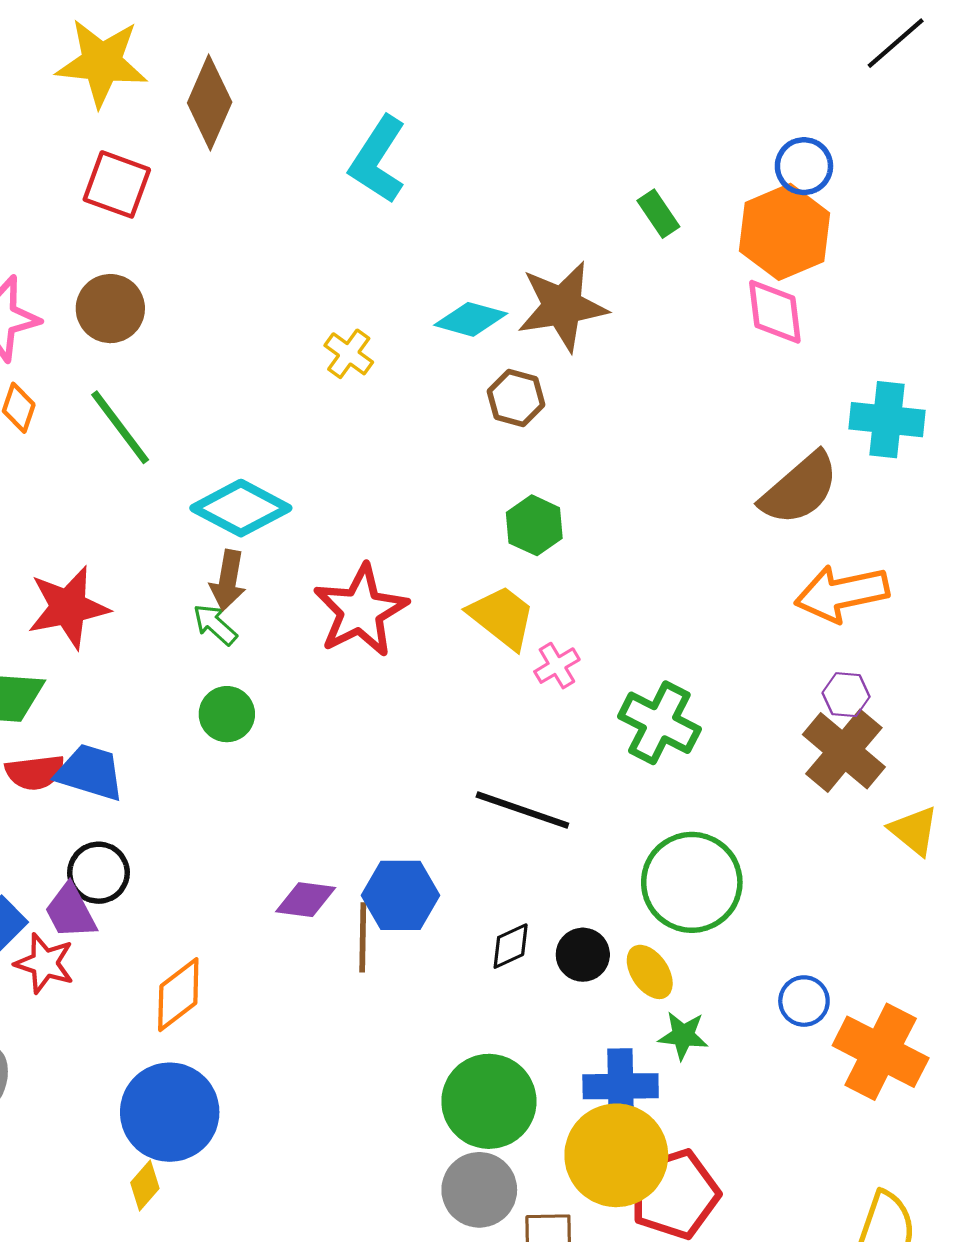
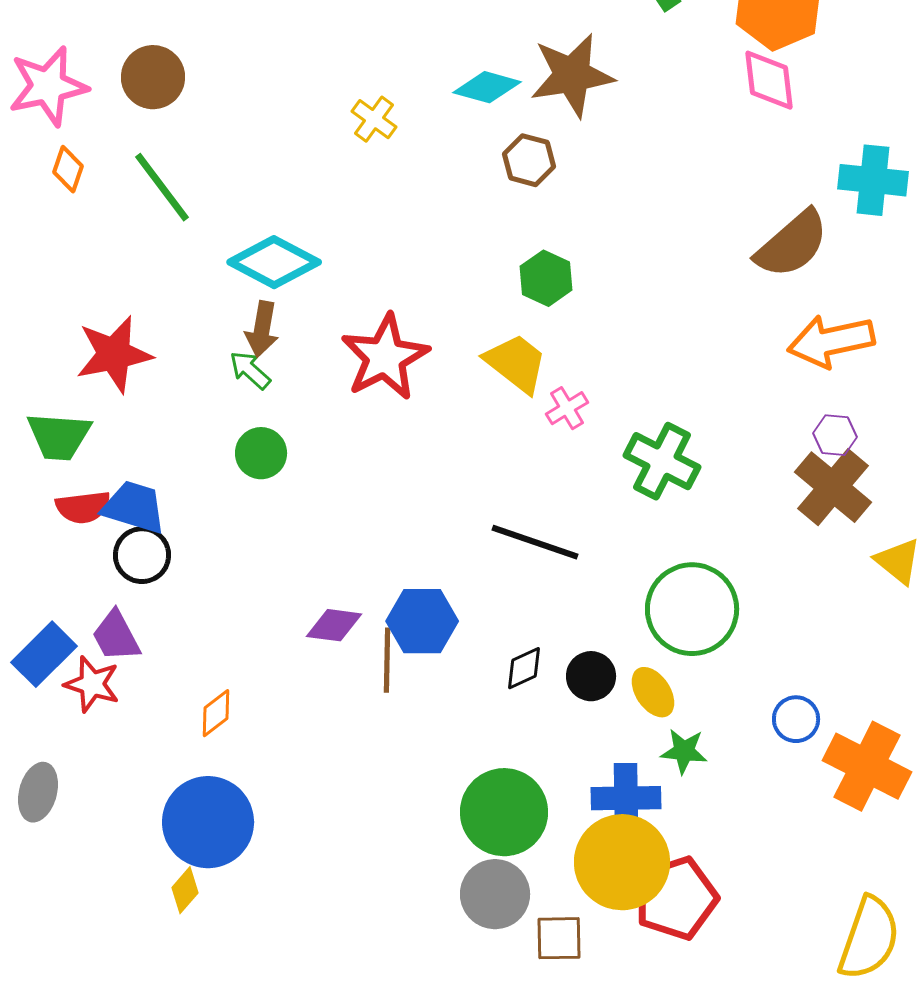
black circle: (98, 873) -> (142, 555), moved
orange diamond: (178, 995) -> (216, 713), size x0.7

